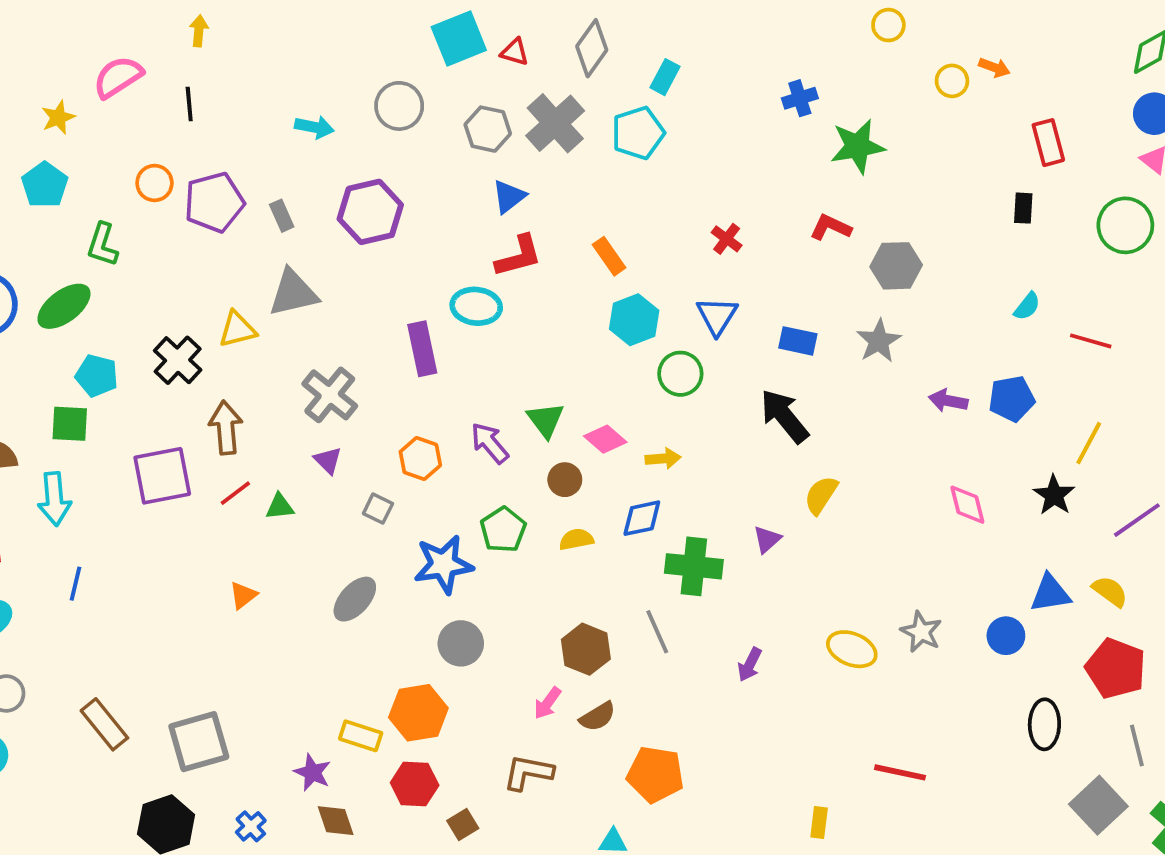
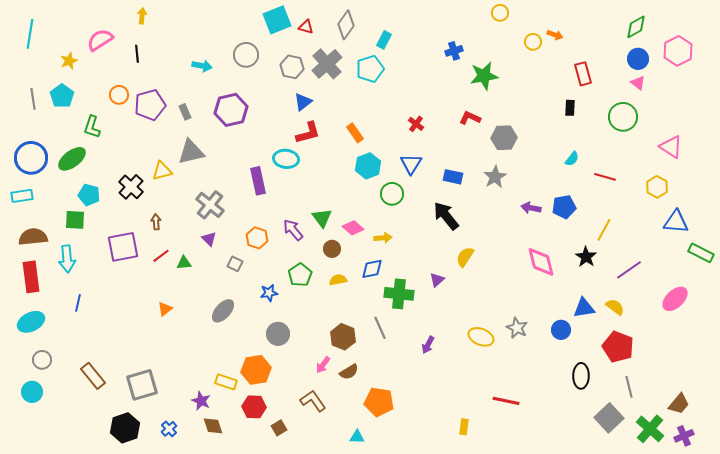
brown arrow: (226, 428) -> (156, 222), size x0.6
pink diamond: (967, 505) -> (541, 262), size x1.4
blue star: (443, 564) -> (269, 293), size x0.6
brown L-shape: (528, 772) -> (313, 401), turned 44

